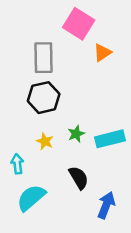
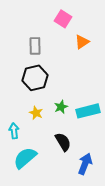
pink square: (79, 24) -> (63, 19), size x0.7
gray rectangle: (44, 58) -> (35, 46), size x0.7

